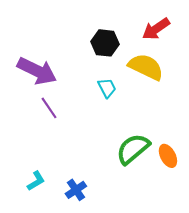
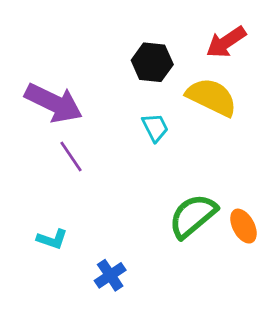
cyan L-shape: (36, 181) -> (52, 239), moved, turned 50

